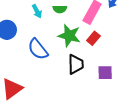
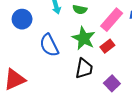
purple square: (105, 73) -> (112, 83), turned 35

